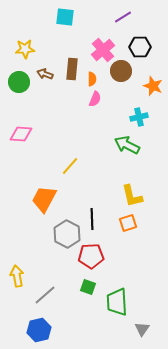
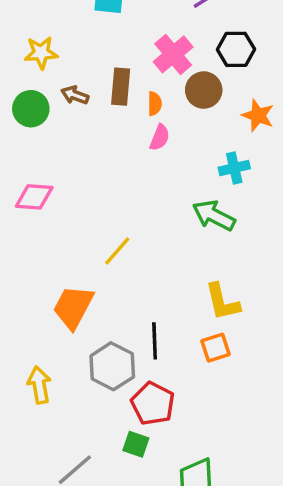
red pentagon: (91, 256) -> (153, 404), turned 30
yellow arrow: (17, 276) -> (39, 385), moved
green square: (88, 287) -> (136, 444), moved

